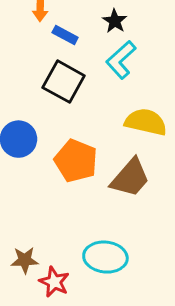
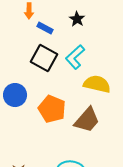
cyan L-shape: (121, 60) -> (75, 57), moved

